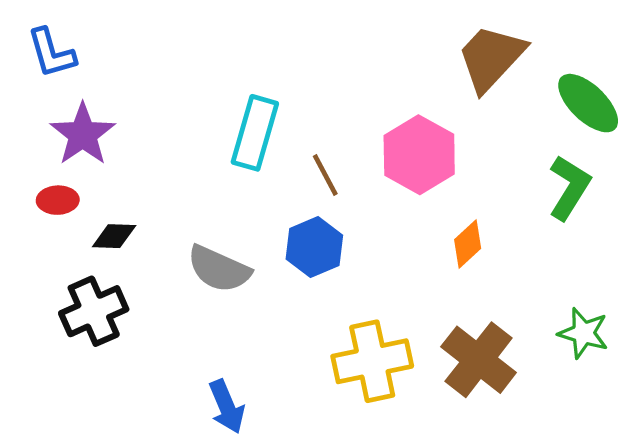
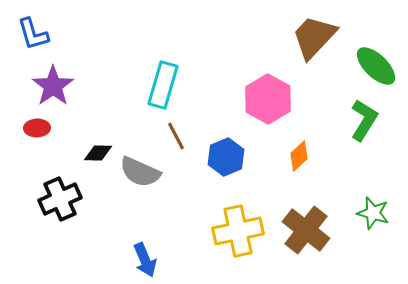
brown line: (325, 175) -> (176, 136), moved
black diamond: (114, 236) -> (98, 153), moved
blue hexagon: (314, 247) -> (226, 157), moved

